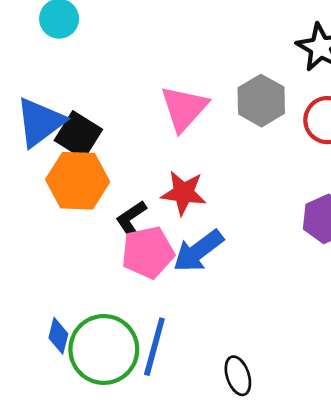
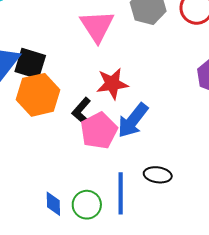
green circle: (104, 349) -> (87, 205), size x0.6
black ellipse: (238, 376) -> (158, 175), moved, turned -48

